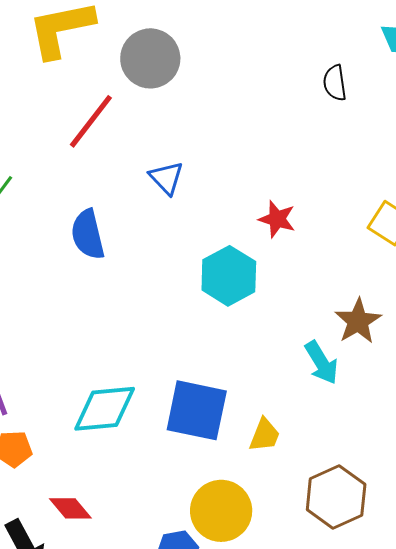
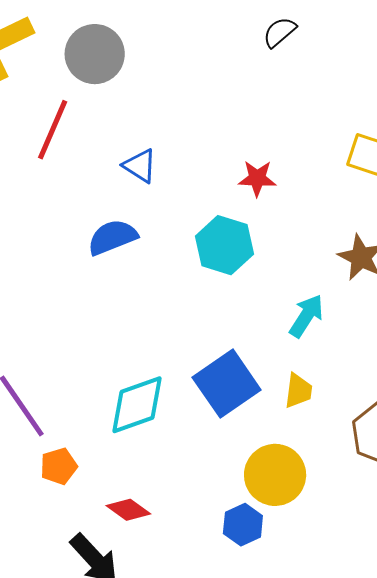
black semicircle: (335, 83) -> (280, 32), turned 72
blue semicircle: (88, 234) -> (112, 237), moved, turned 96
cyan arrow: (321, 363) -> (306, 316), moved, turned -102
blue square: (197, 410) -> (227, 384), turned -32

